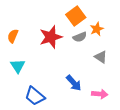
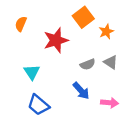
orange semicircle: (13, 36) -> (21, 24), moved
gray semicircle: (80, 37) -> (88, 64), moved
cyan triangle: (18, 66) -> (32, 72), moved

